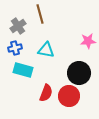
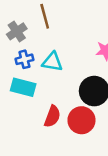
blue cross: (15, 48) -> (24, 59), moved

